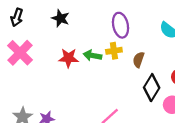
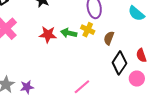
yellow cross: (114, 51) -> (88, 30), turned 32

